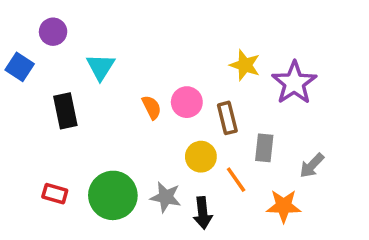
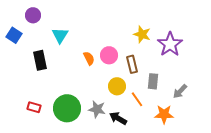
black arrow: (203, 213) -> (118, 118), turned 126

